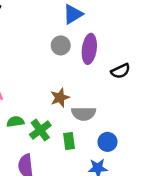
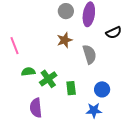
brown star: (60, 98) -> (65, 40), moved
gray semicircle: (84, 114) -> (89, 54), moved, turned -108

